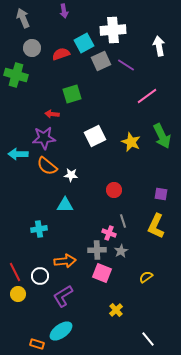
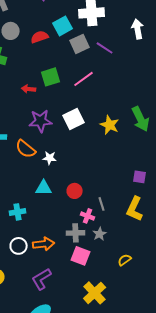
pink line: (147, 96) -> (84, 79), moved
red arrow: (52, 114) -> (29, 89), moved
purple star: (44, 138) -> (41, 121), moved
red circle: (114, 190) -> (75, 191), moved
white circle: (40, 276) -> (19, 246), moved
yellow cross: (116, 310) -> (95, 293), size x1.6

